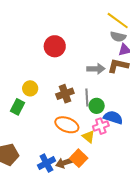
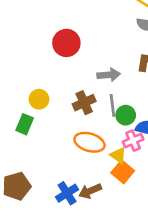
gray arrow: (96, 69) -> (109, 75), moved
orange square: (79, 158) -> (123, 172), moved

